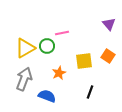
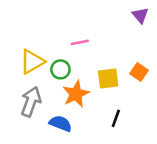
purple triangle: (109, 24) -> (140, 15), moved
green circle: (47, 46) -> (60, 69), moved
orange star: (59, 73) -> (76, 94), size x1.5

